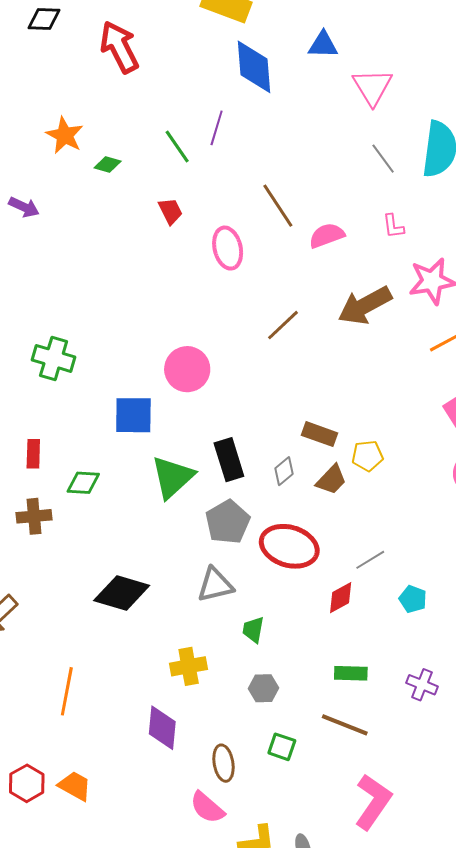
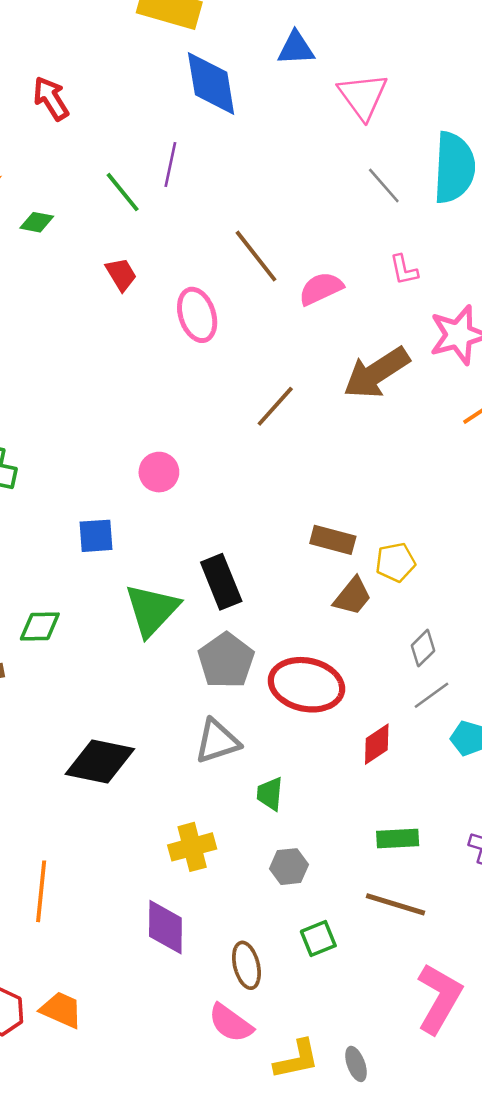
red arrow: (119, 47) -> (51, 98), moved, size x0.7
pink circle: (187, 369) -> (159, 472), size x0.7
blue square: (133, 415) -> (96, 536), size x0.7
gray diamond: (284, 471) -> (423, 648), moved
gray line: (370, 560) -> (432, 695), moved
green square: (282, 747) -> (318, 939), turned -36

